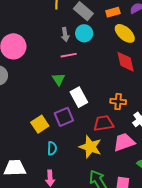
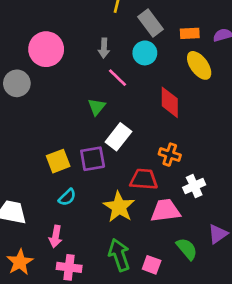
gray arrow: (65, 35) -> (104, 48), moved
pink line: (69, 55) -> (117, 78), turned 42
red diamond: (126, 62) -> (170, 102), moved
white rectangle: (79, 97) -> (118, 137), turned 54
cyan semicircle: (52, 148) -> (67, 197), turned 32

